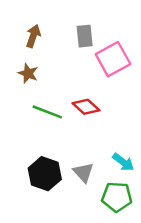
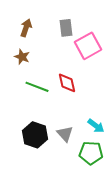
red diamond: (86, 107) -> (67, 83), turned 35

